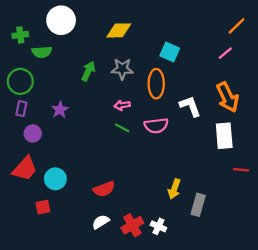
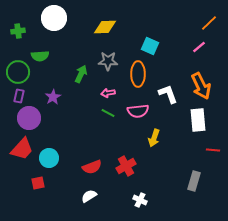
green semicircle: (42, 52) -> (40, 56), moved
green arrow: (88, 71) -> (81, 74), moved
purple circle: (33, 133) -> (29, 118), size x1.5
yellow arrow: (174, 189) -> (154, 138), moved
gray rectangle: (198, 205) -> (194, 181), moved
red cross: (132, 225) -> (126, 166), moved

